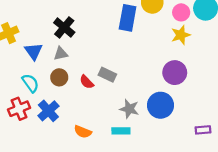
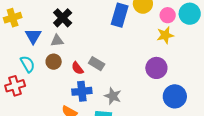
blue circle: (160, 105) -> (175, 96), moved
blue cross: (48, 111) -> (82, 91), moved, turned 30

